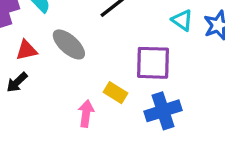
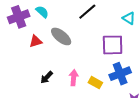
black arrow: (17, 82) -> (47, 77), moved
yellow rectangle: (116, 93) -> (95, 83), moved

